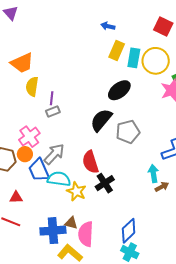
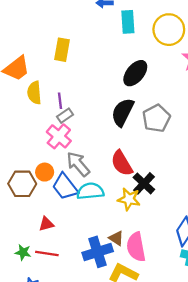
yellow rectangle: (117, 51) -> (62, 50), moved
cyan rectangle: (134, 58) -> (128, 22), moved
pink cross: (29, 137) -> (59, 136), moved
gray arrow: (54, 154) -> (78, 164), turned -70
yellow star: (76, 191) -> (129, 199), moved
brown triangle: (71, 223) -> (116, 238), turned 32

